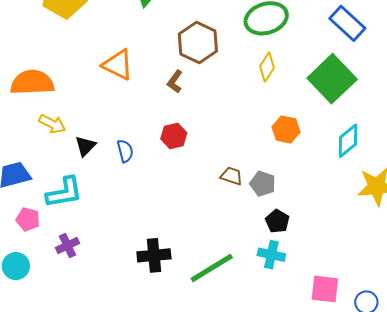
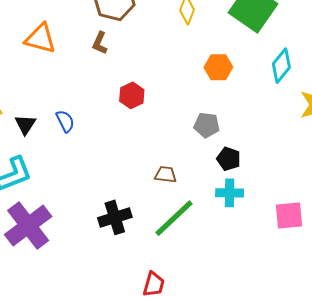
red hexagon: (174, 136) -> (132, 95), moved
brown trapezoid: (232, 176) -> (165, 175), moved
purple cross: (67, 245) -> (28, 225), size x2.0

